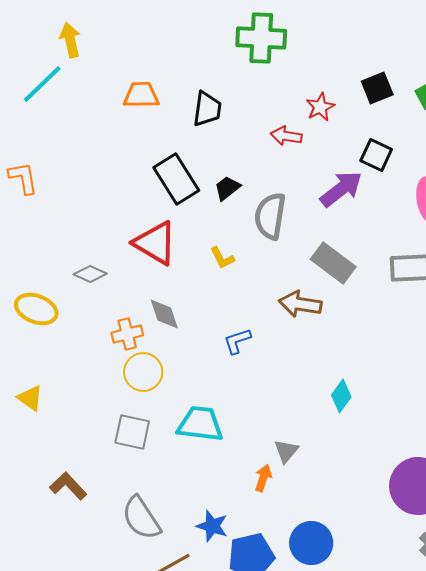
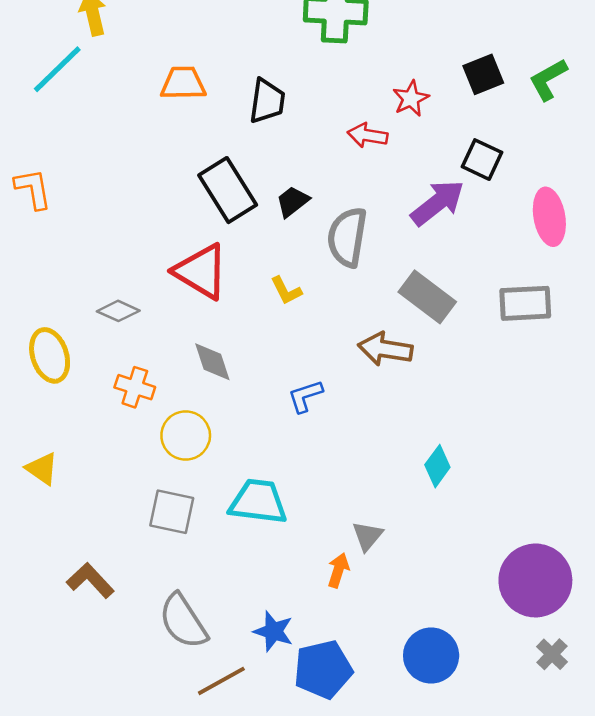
yellow ellipse: (36, 309) -> (50, 355), turned 51
orange cross: (127, 334) -> (135, 387), moved, turned 32
blue circle: (311, 543) -> (431, 656), moved

